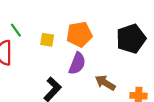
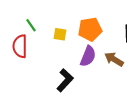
brown arrow: (105, 83) -> (114, 59), moved

